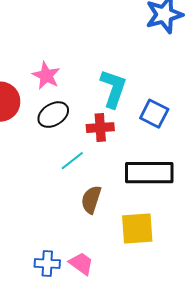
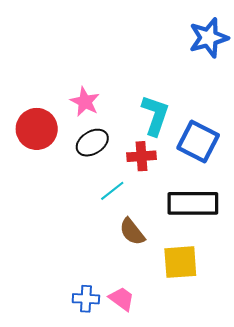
blue square: (154, 114) -> (198, 142), size x1.4
brown semicircle: (91, 200) -> (132, 232), turned -56

